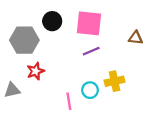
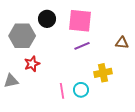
brown triangle: (136, 38) -> (122, 43), moved
cyan circle: (90, 90) -> (81, 90), moved

